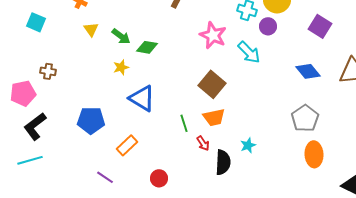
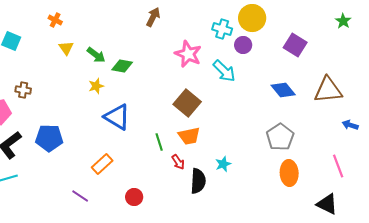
blue pentagon: (91, 120) -> (49, 138), moved

